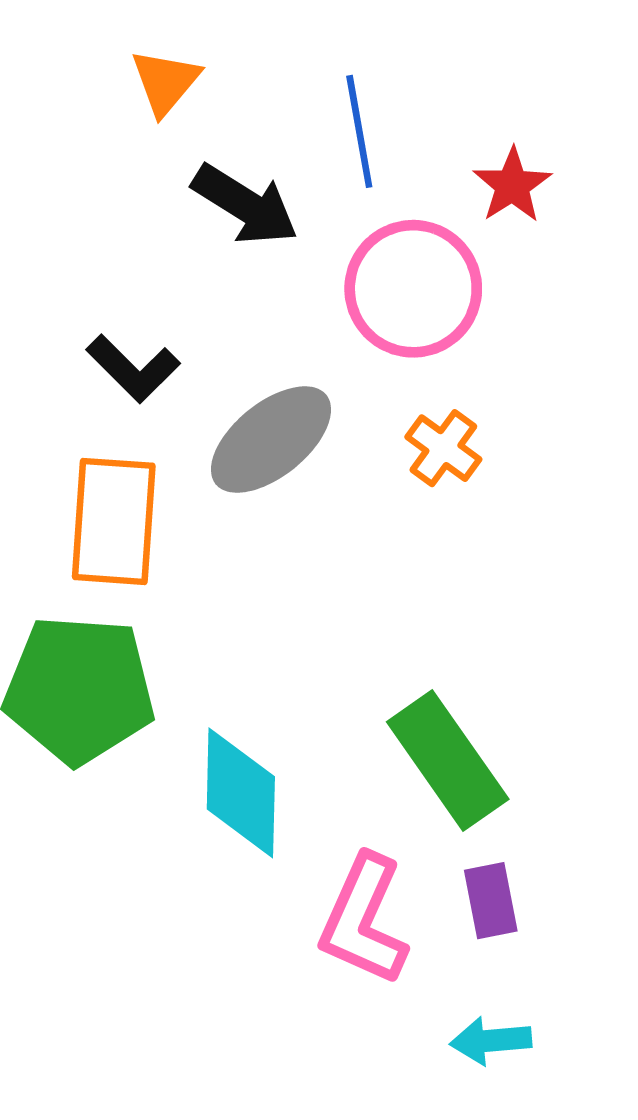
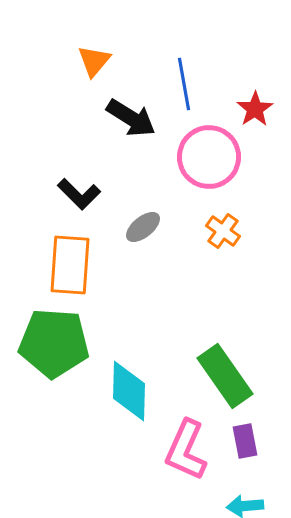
gray ellipse: (271, 440) -> (143, 227), size x0.6

